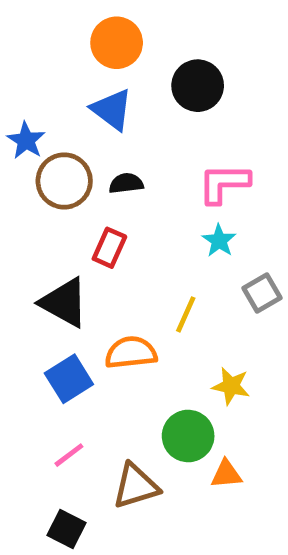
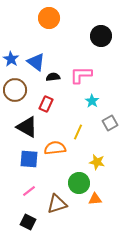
black circle: (198, 86) -> (101, 36), moved
blue triangle: (112, 109) -> (36, 62), moved
brown circle: (64, 181) -> (15, 90), moved
pink L-shape: (224, 183) -> (81, 75), moved
blue square: (69, 379) -> (29, 159), turned 36

